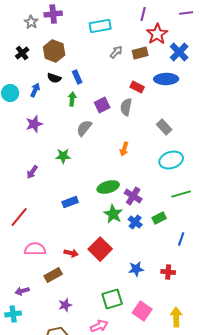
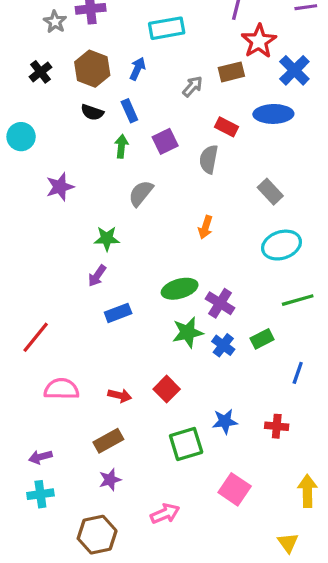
gray arrow: (116, 52) -> (193, 86), moved
blue arrow: (35, 90) -> (138, 69), moved
purple square: (102, 105) -> (165, 141), moved
purple arrow: (32, 172) -> (97, 276), moved
green star: (113, 214) -> (188, 332), turned 30
red square: (100, 249) -> (167, 389), size x0.7
brown rectangle: (53, 275) -> (108, 441), moved
green square: (112, 299) -> (186, 444), moved
cyan cross: (13, 314) -> (40, 494), moved
yellow arrow: (176, 317) -> (307, 491), moved

